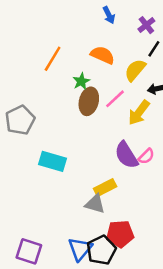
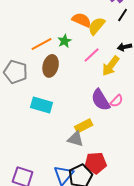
orange line: (53, 59) -> (42, 44), moved, turned 30
yellow semicircle: (135, 70) -> (97, 26), moved
brown ellipse: (89, 101) -> (51, 66), moved
gray pentagon: (20, 120) -> (16, 72), turned -30

